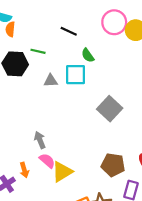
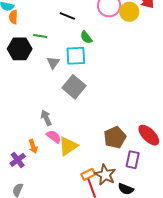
gray triangle: (51, 81) -> (53, 63), turned -48
gray square: (110, 109) -> (74, 87), moved
brown pentagon: (113, 165) -> (115, 137), turned -30

